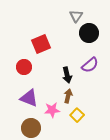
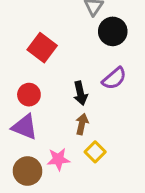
red square: (41, 44) -> (42, 48), turned -30
red circle: (24, 67) -> (29, 95), moved
pink star: (52, 110) -> (58, 159), moved

